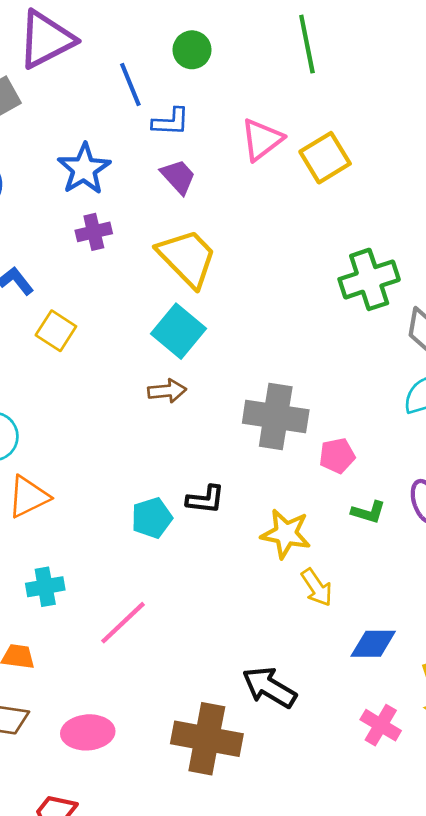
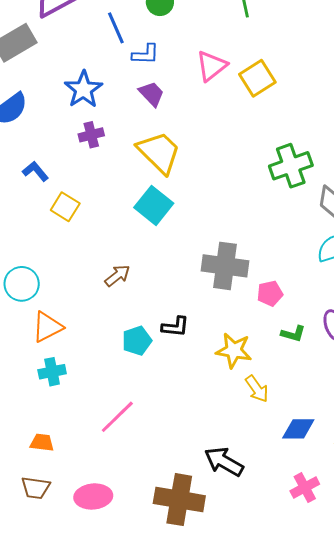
brown arrow: (167, 391) -> (117, 276), moved, turned -32
cyan cross: (45, 587) -> (52, 372), moved
pink cross: (381, 725) -> (305, 488), turned 32

